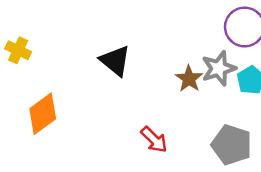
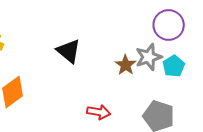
red arrow: (154, 140) -> (99, 112), turned -35

